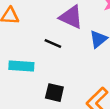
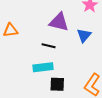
cyan rectangle: (21, 66) -> (43, 67), moved

